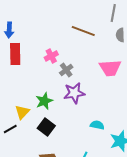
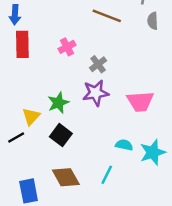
pink trapezoid: (110, 68) -> (140, 102), moved
gray cross: (66, 70) -> (98, 64), moved
cyan semicircle: (97, 125) -> (124, 145), moved

